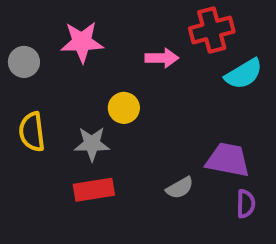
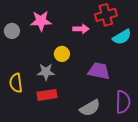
yellow semicircle: (32, 132) -> (16, 83), moved
purple trapezoid: (228, 160) -> (99, 71), moved
gray semicircle: (180, 188) -> (90, 108), moved, size x1.5
purple semicircle: (246, 204) -> (123, 102), size x1.6

